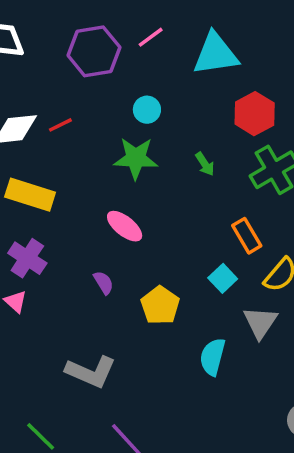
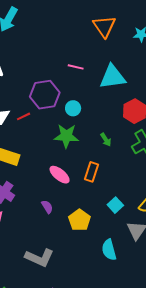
pink line: (151, 37) -> (76, 67), turned 49
purple hexagon: (94, 51) -> (45, 95), moved
orange rectangle: (247, 236) -> (91, 172), moved, turned 48
cyan semicircle: (213, 357) -> (109, 250), turned -30

